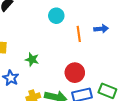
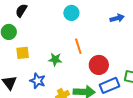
orange line: (79, 34) -> (78, 46), moved

